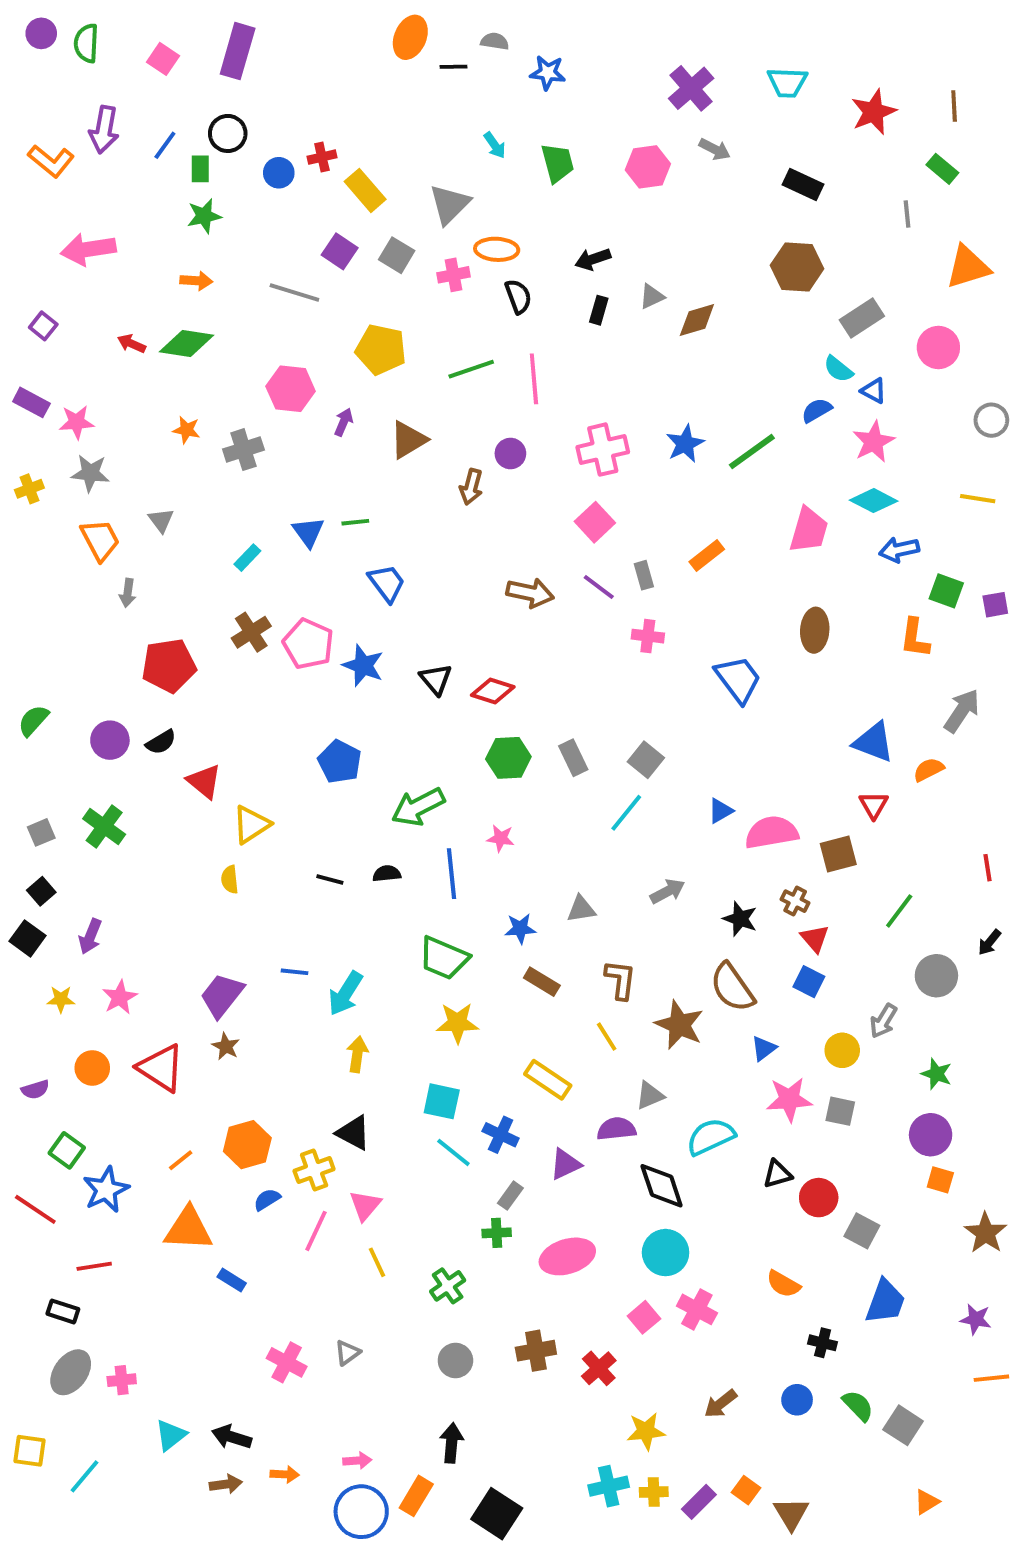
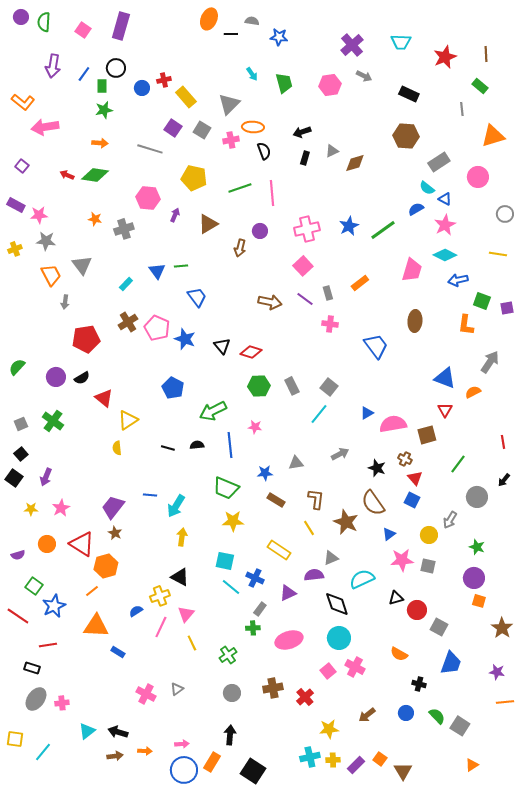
orange L-shape: (51, 161) -> (23, 102), moved
gray triangle: (161, 520) -> (82, 265), size x1.5
orange hexagon: (247, 1145) -> (106, 566), moved

